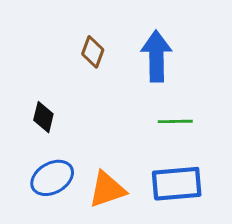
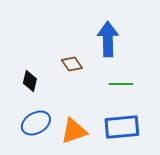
brown diamond: (93, 52) -> (72, 64), moved, turned -55

